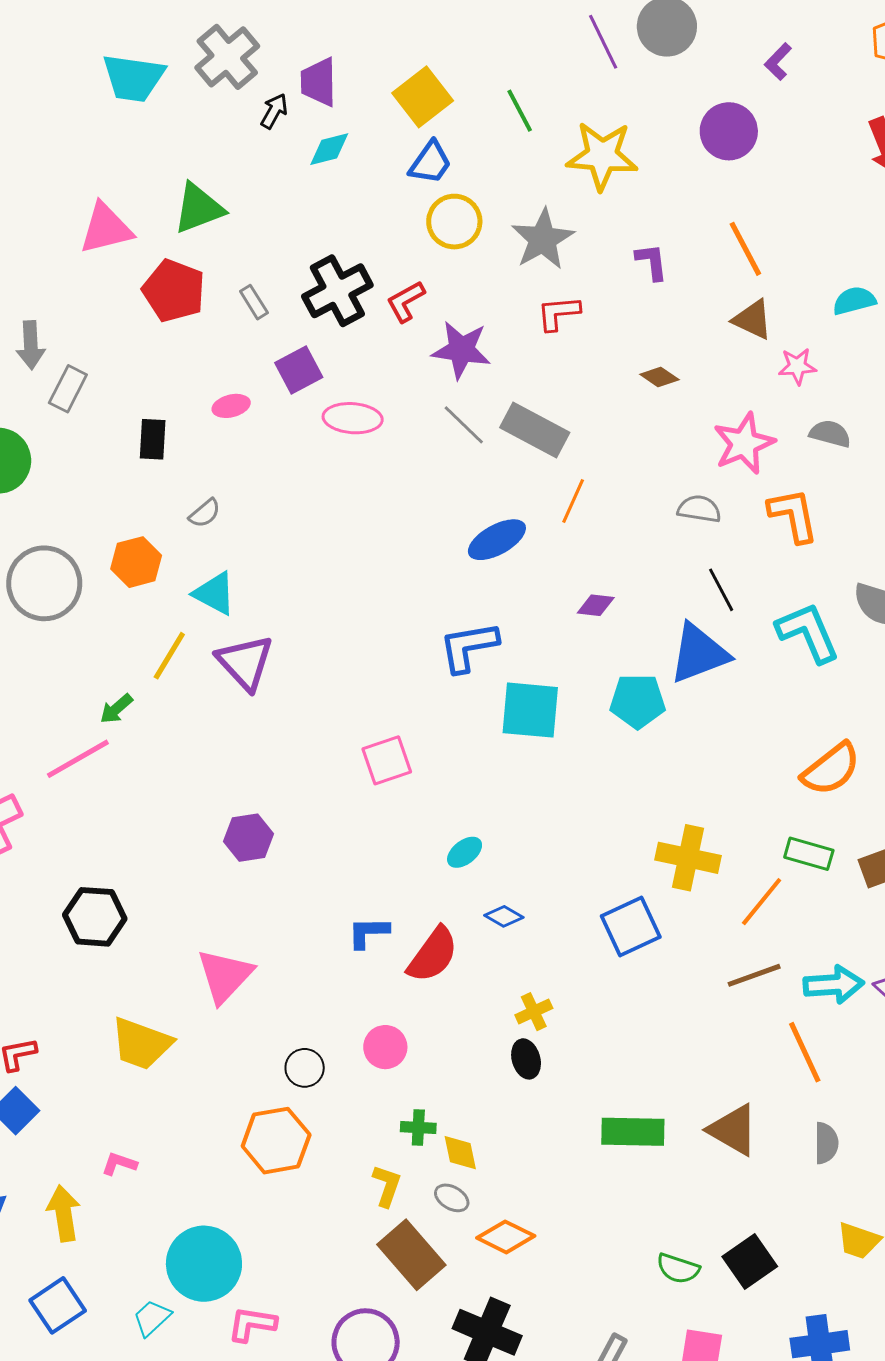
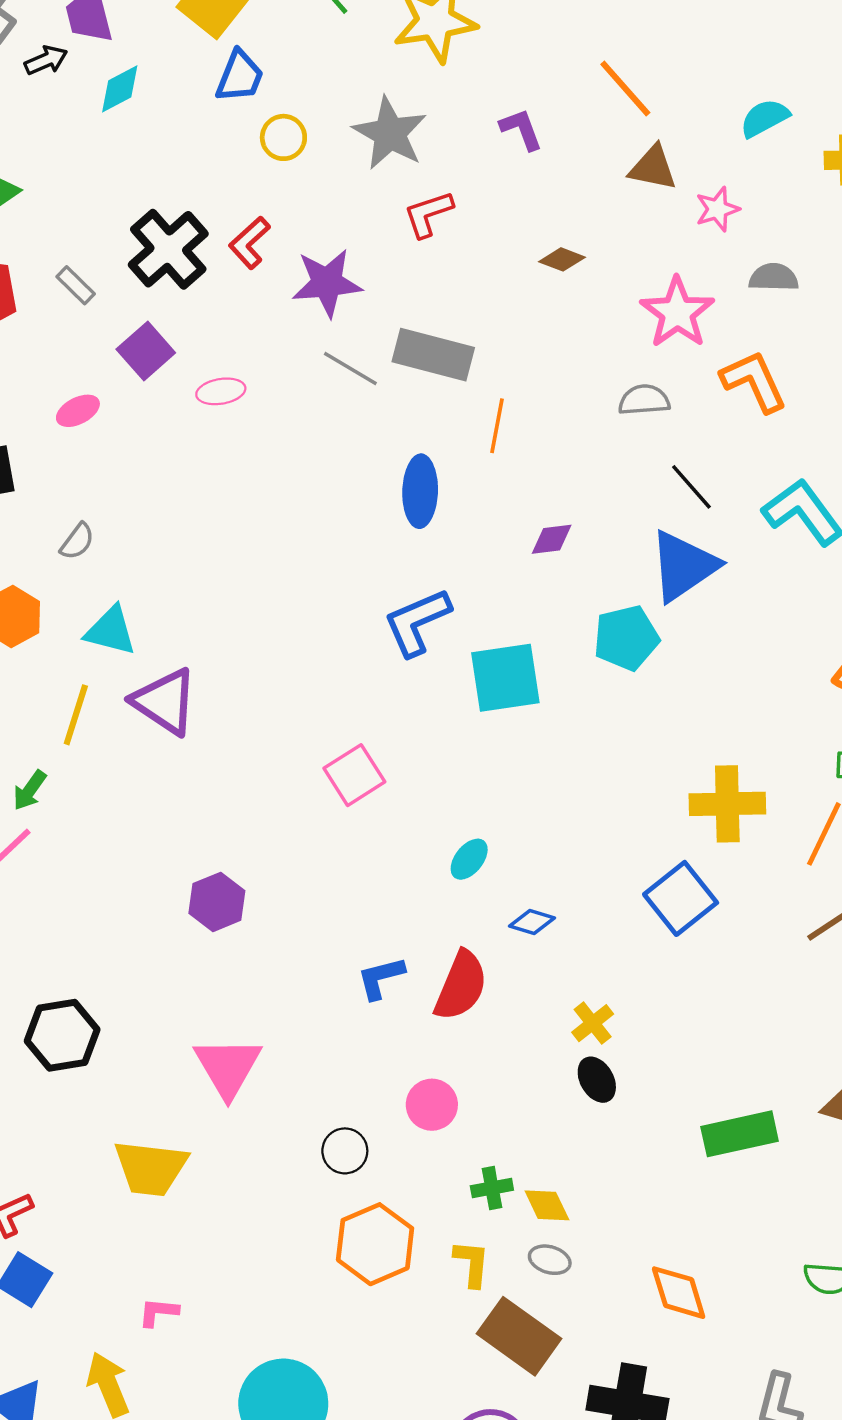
black arrow: (274, 111) -> (46, 60), turned 51
yellow circle: (454, 222) -> (283, 137), size x0.7
pink ellipse: (353, 418) -> (221, 391), size x0.7
blue ellipse: (497, 540) -> (420, 491), turned -46
orange hexagon: (276, 1141) -> (375, 1244), moved
orange diamond: (506, 1237) -> (679, 1293), moved, turned 60

